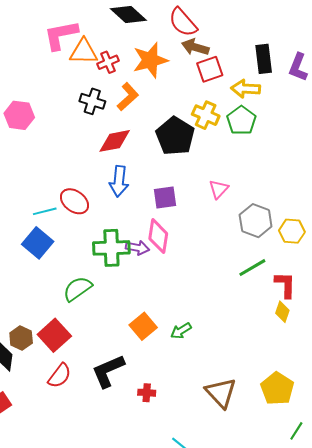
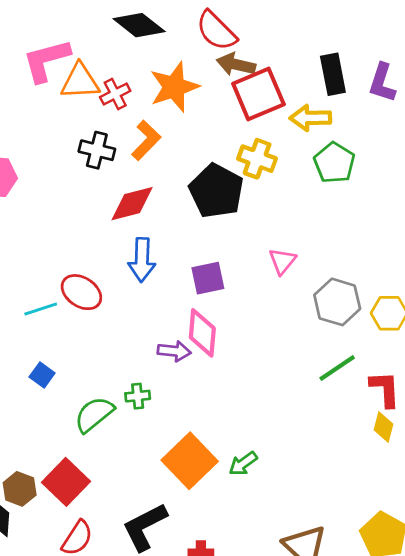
red square: (210, 69) -> (258, 94), size x1.4
green pentagon: (241, 120) -> (334, 163), moved
blue square: (38, 243) -> (42, 375), moved, size x0.6
green cross: (111, 248) -> (138, 396), moved, size x0.5
orange square: (143, 326) -> (190, 461), size x1.4

